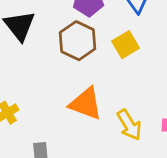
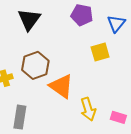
brown hexagon: (78, 41) -> (35, 65), moved

